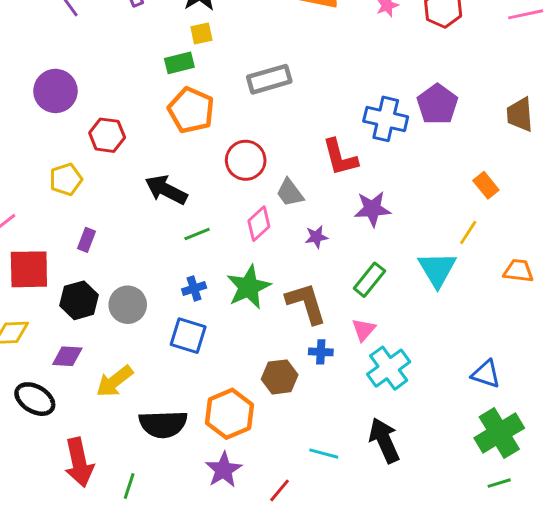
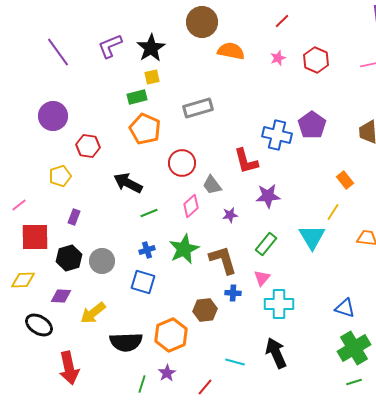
cyan cross: (389, 368) -> (279, 304), turned 36
purple star: (224, 470) -> (167, 373), size x0.7
green line: (129, 486) -> (142, 384), moved

